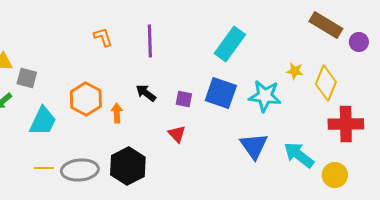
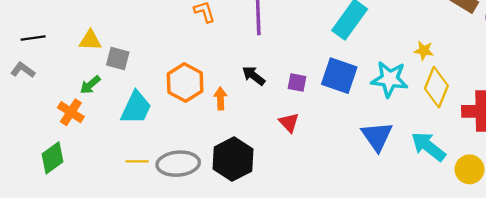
yellow diamond: (326, 83) -> (436, 87), moved

